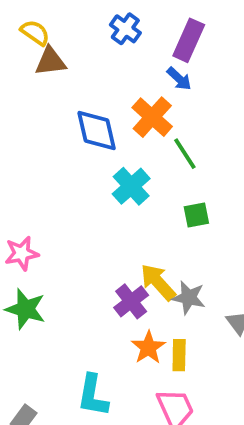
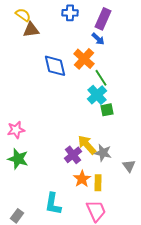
blue cross: (125, 29) -> (70, 13), turned -35
cyan cross: (131, 186) -> (97, 95), moved

